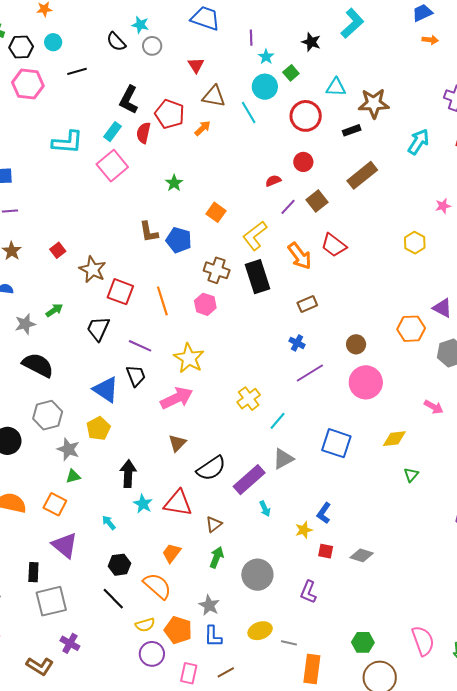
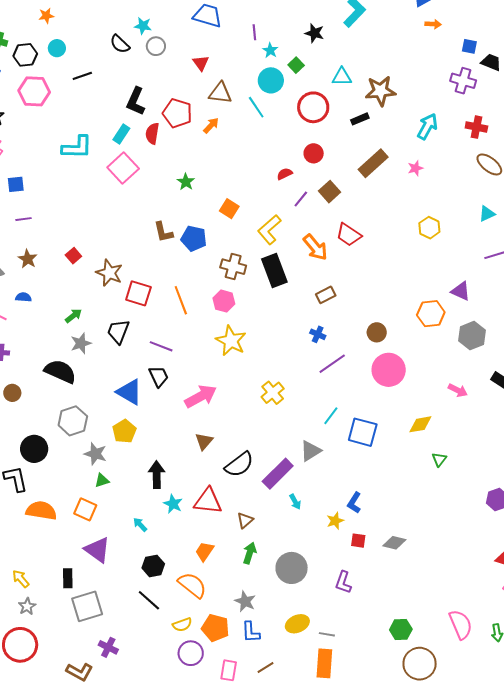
pink star: (443, 206) -> (415, 168), moved
gray star: (25, 324) -> (81, 343), moved
yellow star: (189, 358) -> (231, 341), moved
cyan line: (278, 421) -> (331, 416), moved
orange rectangle: (312, 669) -> (324, 663), moved

